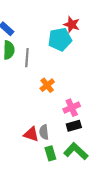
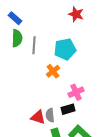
cyan pentagon: (60, 39) -> (65, 49), moved
black rectangle: (74, 126) -> (68, 109), moved

